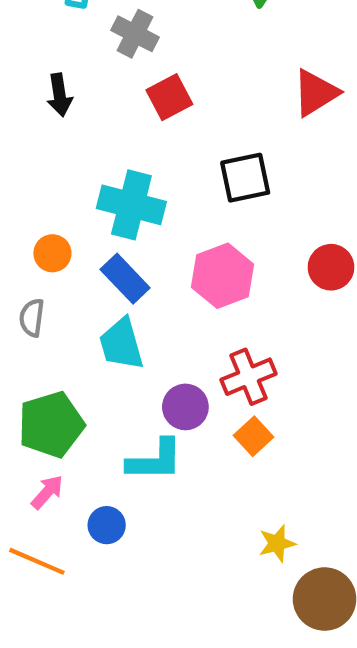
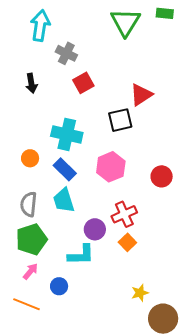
red triangle: (316, 93) -> (141, 95), moved
red circle: (331, 267) -> (162, 176), moved
gray semicircle: (32, 318) -> (29, 204), moved, size x1.4

